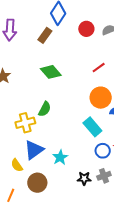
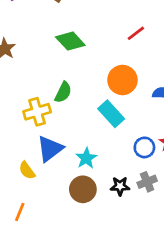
orange circle: (101, 98) -> (122, 80), moved
cyan rectangle: (92, 127) -> (111, 114), moved
brown circle: (37, 183) -> (83, 189), moved

